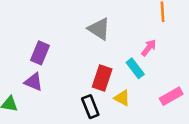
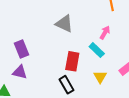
purple rectangle: (40, 53) -> (22, 49), turned -36
yellow triangle: (122, 98) -> (100, 77), moved, turned 40

